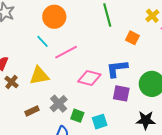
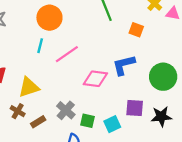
cyan line: (42, 41) -> (40, 46), turned 64
yellow triangle: (39, 76) -> (29, 87), moved
brown cross: (12, 82) -> (18, 111), moved
purple square: (121, 93) -> (135, 108), moved

